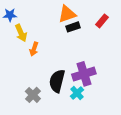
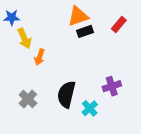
purple cross: (84, 74) -> (112, 86), moved, size x0.7
gray cross: (33, 95) -> (28, 99), moved

